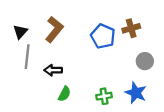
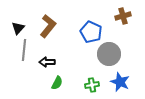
brown cross: (131, 28) -> (123, 16), moved
gray circle: (145, 61) -> (109, 54), moved, size x1.5

